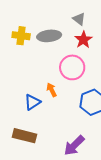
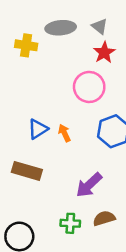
gray ellipse: (49, 36) -> (61, 28), moved
orange arrow: (52, 90) -> (64, 133), moved

